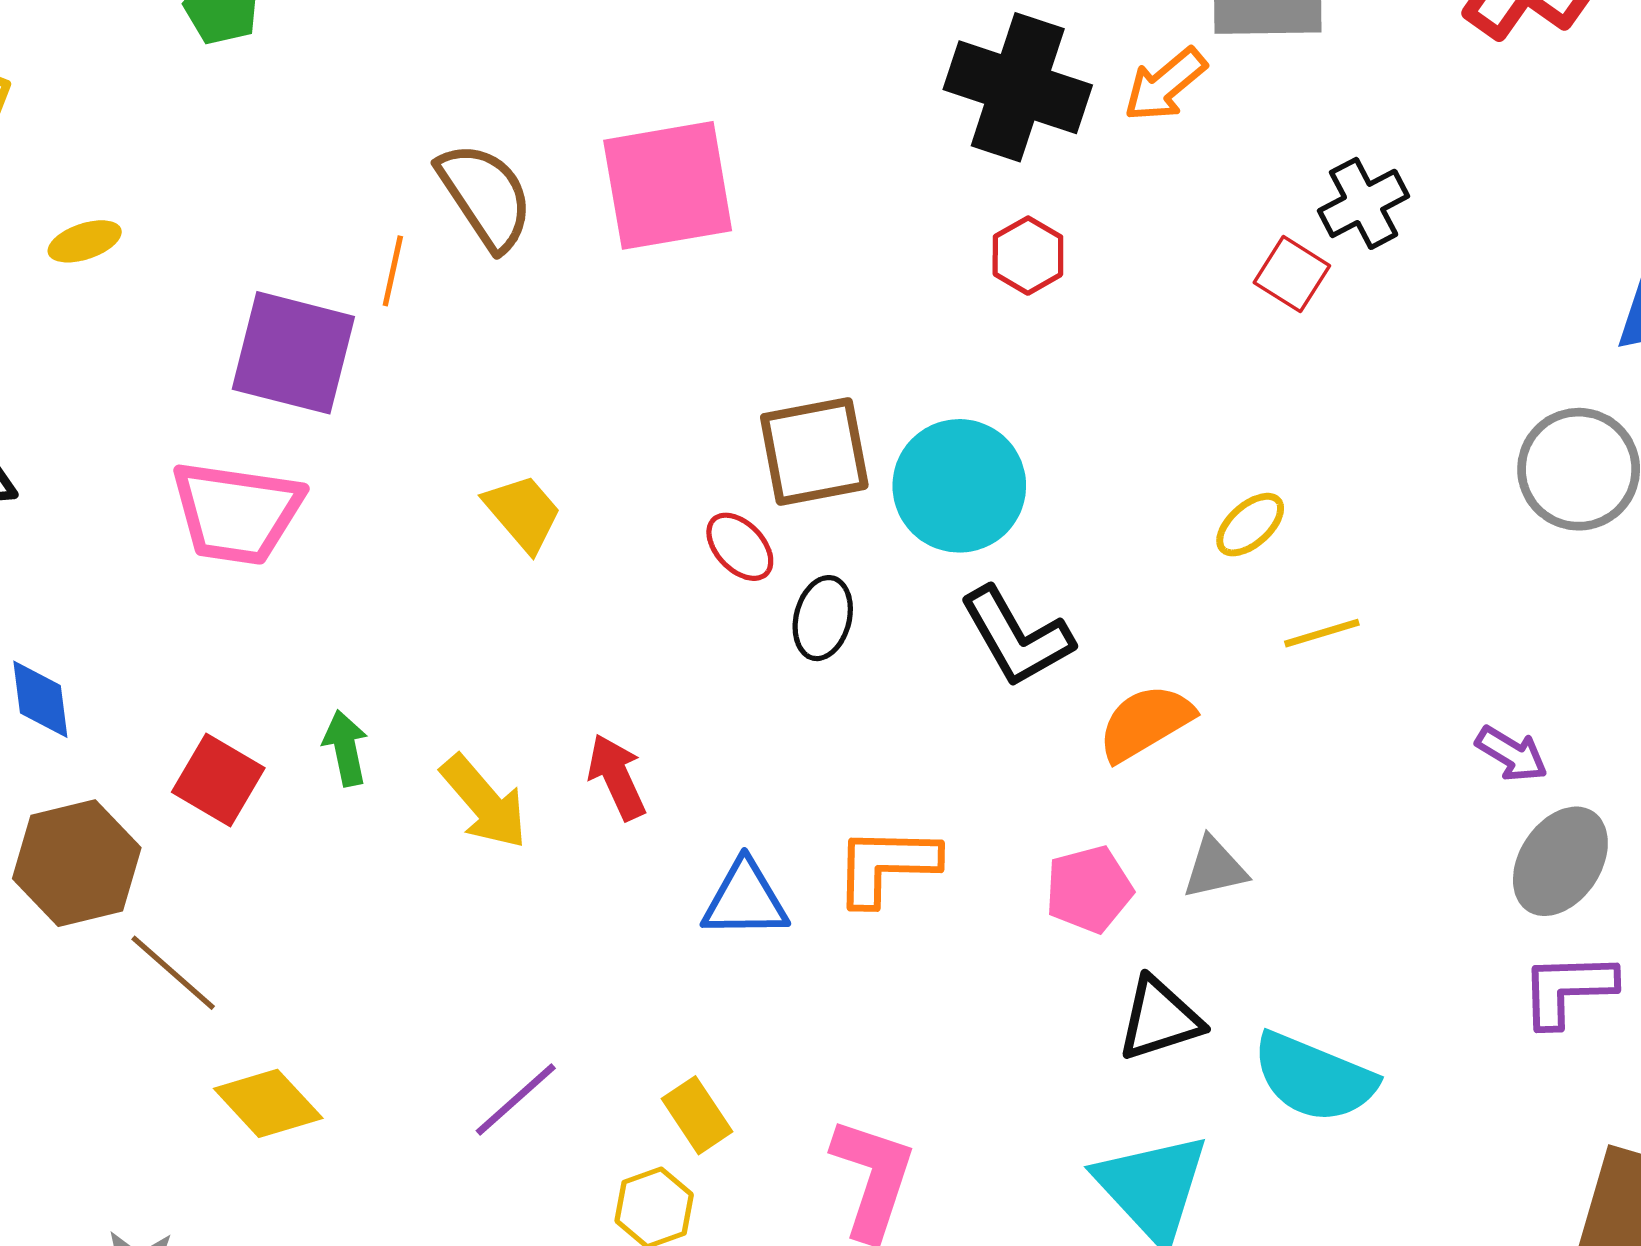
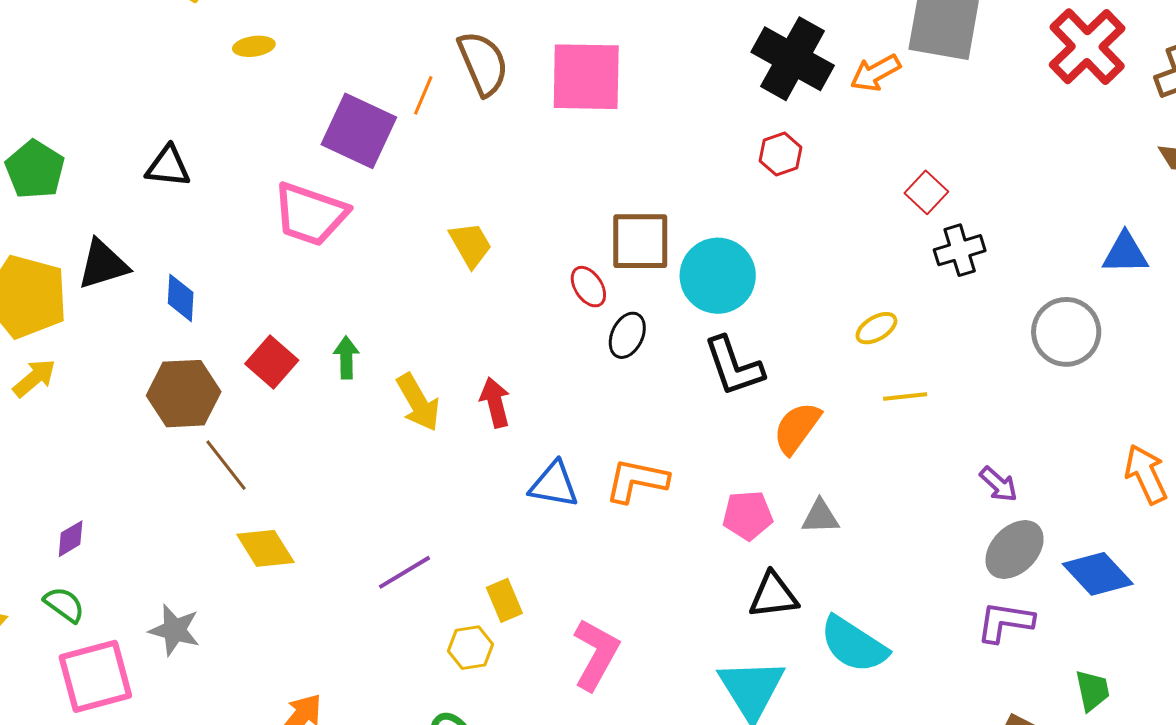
black cross: (1364, 203) -> (960, 250), moved
orange semicircle: (1145, 723) -> (797, 428), turned -34

